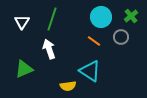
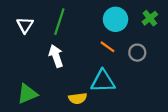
gray circle: (121, 37) -> (137, 53), moved
green triangle: (24, 69) -> (27, 94), moved
cyan triangle: (90, 71) -> (103, 81), turned -35

